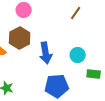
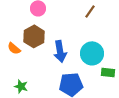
cyan circle: (78, 55) -> (92, 53), size x1.5

